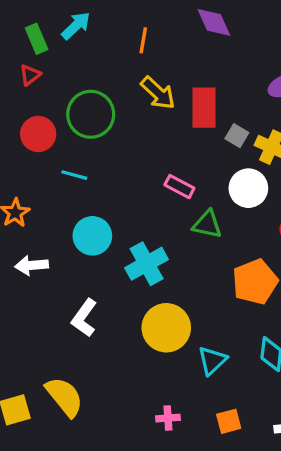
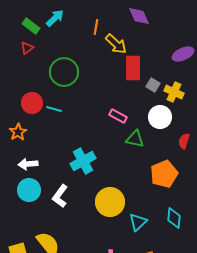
green rectangle: (37, 39) -> (31, 26), turned -30
yellow arrow: (158, 93) -> (116, 44), moved
red circle: (38, 134) -> (32, 103), moved
cyan circle: (92, 236) -> (29, 190), moved
cyan cross: (147, 264) -> (83, 161), moved

